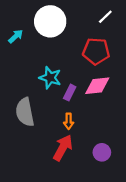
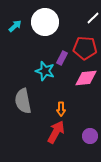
cyan arrow: (16, 36) -> (15, 26), moved
purple rectangle: (70, 93) -> (62, 58), moved

